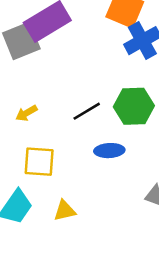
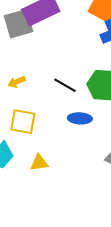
black line: (87, 111) -> (65, 85), turned 55

